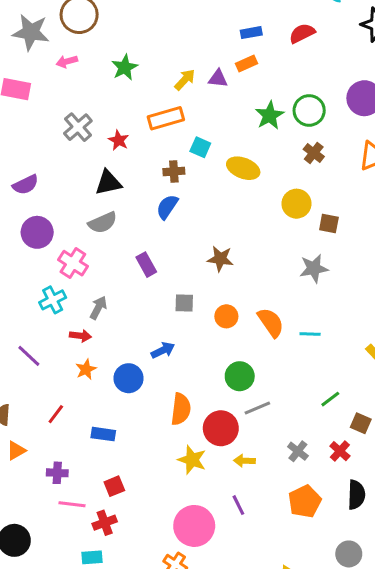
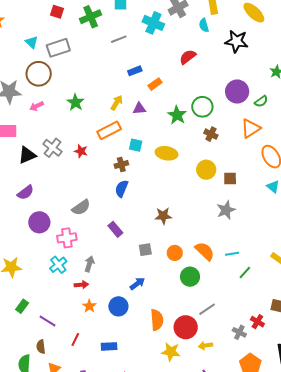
blue rectangle: (251, 33) -> (135, 71), moved
purple triangle: (218, 79) -> (139, 109), moved
black triangle: (108, 183) -> (27, 155), moved
pink cross: (73, 263) -> (67, 238), turned -30
purple line: (29, 356) -> (47, 321), moved
green circle: (240, 376) -> (190, 277), moved
green line: (330, 399) -> (245, 273), moved
red cross: (340, 451) -> (257, 322), moved

